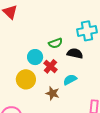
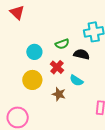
cyan circle: (35, 57) -> (34, 52), moved
cyan semicircle: (70, 80) -> (76, 81), turned -120

